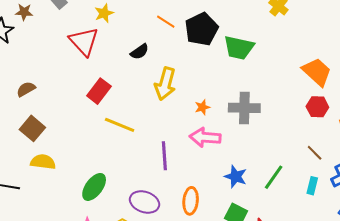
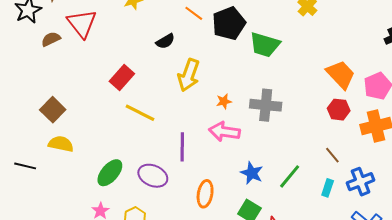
red triangle: (84, 41) -> (82, 24), moved
brown semicircle: (26, 89) -> (51, 39), moved
purple ellipse: (144, 202) -> (153, 176), moved

